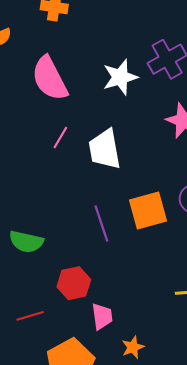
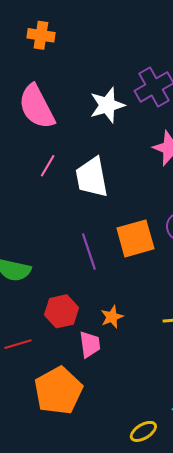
orange star: (133, 347) -> (112, 317), moved

